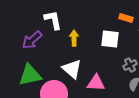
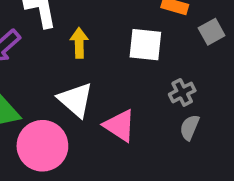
pink triangle: (96, 83) -> (120, 126), turned 30

